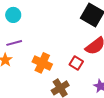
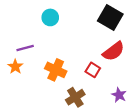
cyan circle: (13, 15) -> (50, 17), moved

